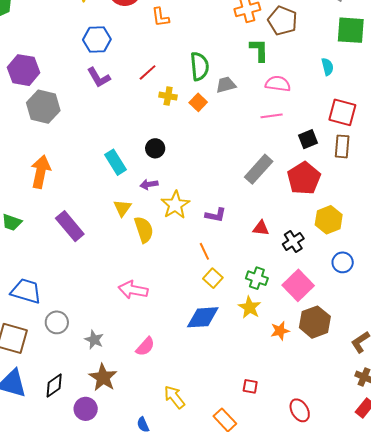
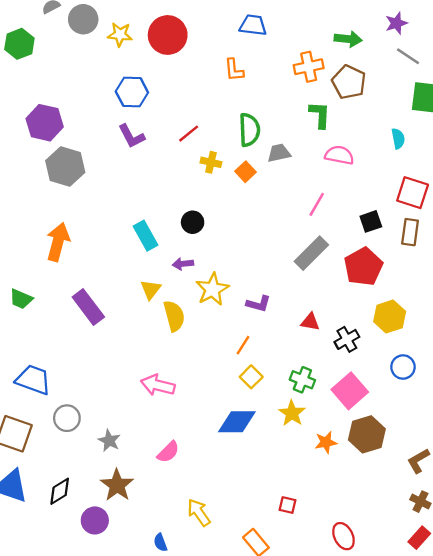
orange L-shape: (160, 17) -> (234, 70), moved
pink line: (272, 116) -> (317, 204), moved, turned -55
orange line: (204, 251) -> (243, 345), turned 54

